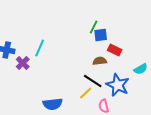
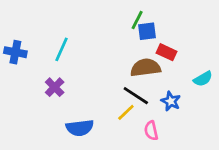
brown semicircle: (100, 61) -> (146, 68), size x1.5
purple cross: (23, 63) -> (55, 87), moved
blue star: (118, 85) -> (171, 101), size x0.6

